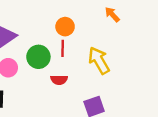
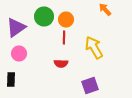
green circle: (38, 57) -> (44, 16), moved

